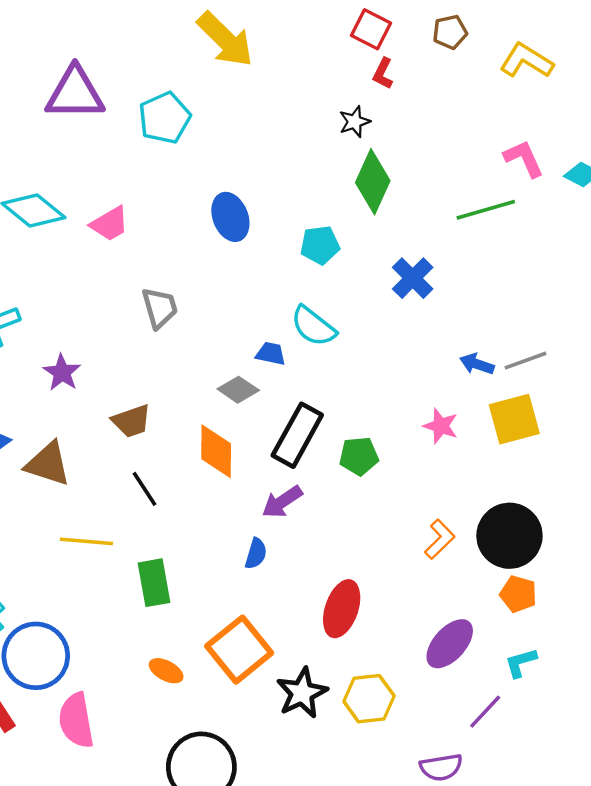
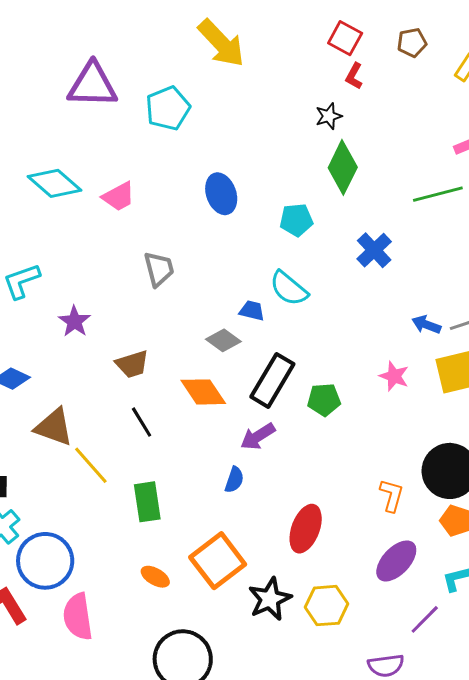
orange diamond: (216, 451) -> (203, 392), turned -36
brown triangle: (48, 464) -> (54, 427), moved
orange L-shape: (440, 539) -> (392, 495), moved, turned -32
yellow line: (86, 541) -> (91, 465), turned 42

